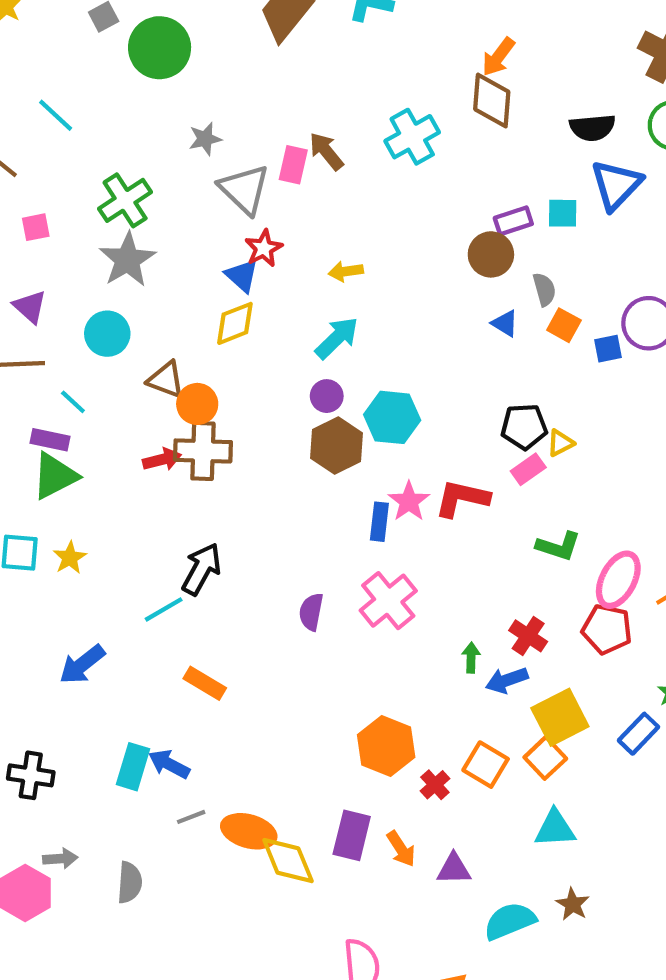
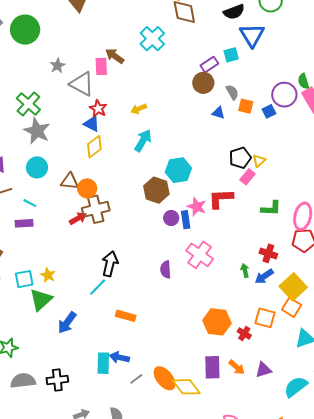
purple circle: (327, 396) -> (171, 218), moved
green triangle: (55, 476) -> (41, 300), moved
orange ellipse: (249, 831) -> (165, 378), turned 50

